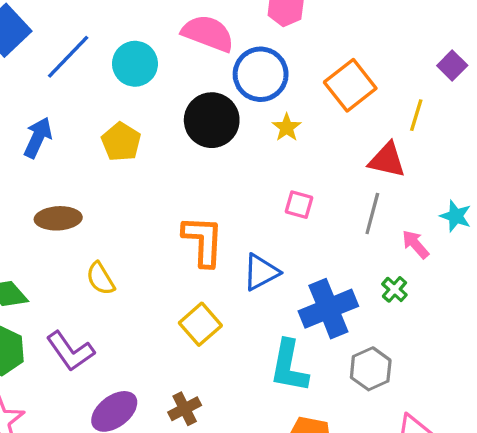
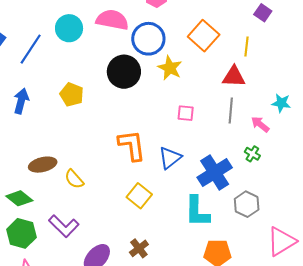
cyan circle: (135, 64) -> (69, 28), moved
yellow star: (287, 127) -> (170, 68), size x1.4
brown ellipse: (58, 218) -> (43, 165), moved

